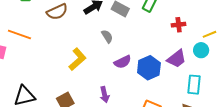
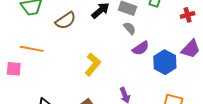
gray semicircle: (107, 36) -> (130, 28), moved
purple semicircle: (123, 62) -> (141, 48), moved

